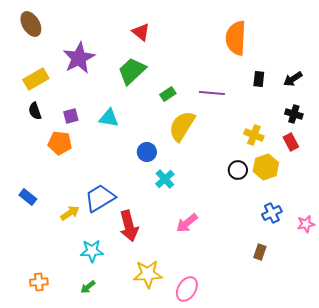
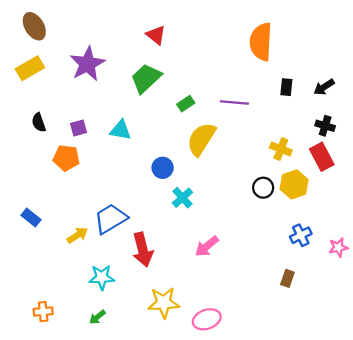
yellow rectangle: (36, 79) -> (30, 68), moved
red rectangle: (291, 142) -> (322, 157), size x1.4
pink ellipse: (187, 289) -> (207, 319), turned 40

